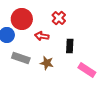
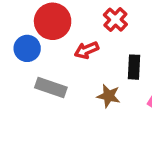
red arrow: (42, 36) -> (87, 50), turned -32
brown star: (47, 63) -> (109, 96), moved

